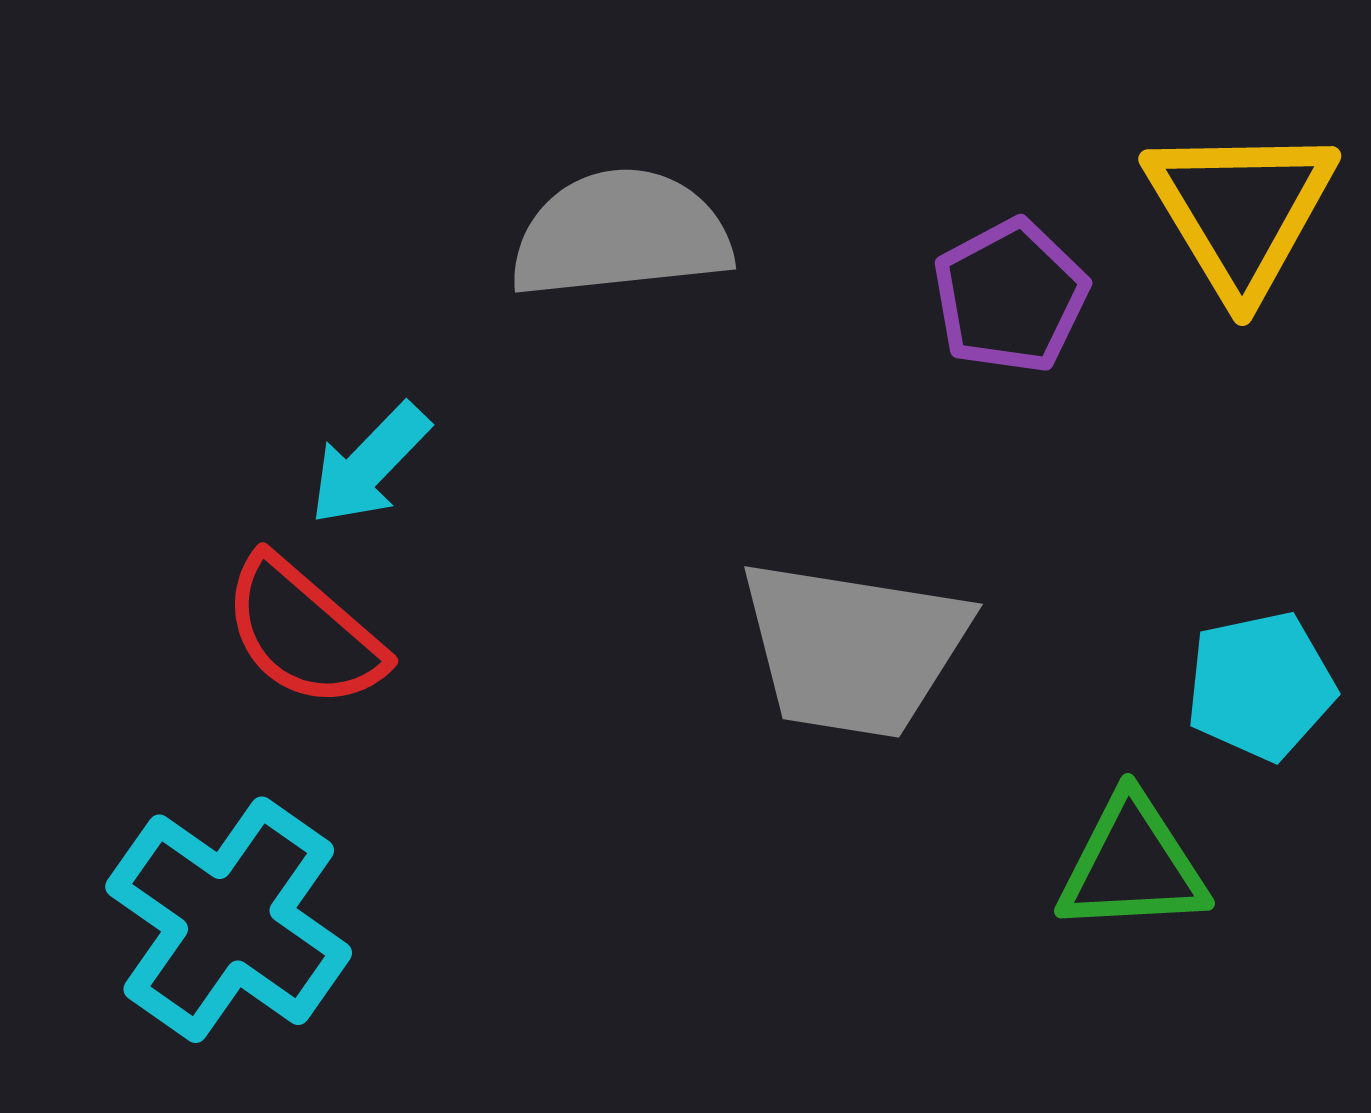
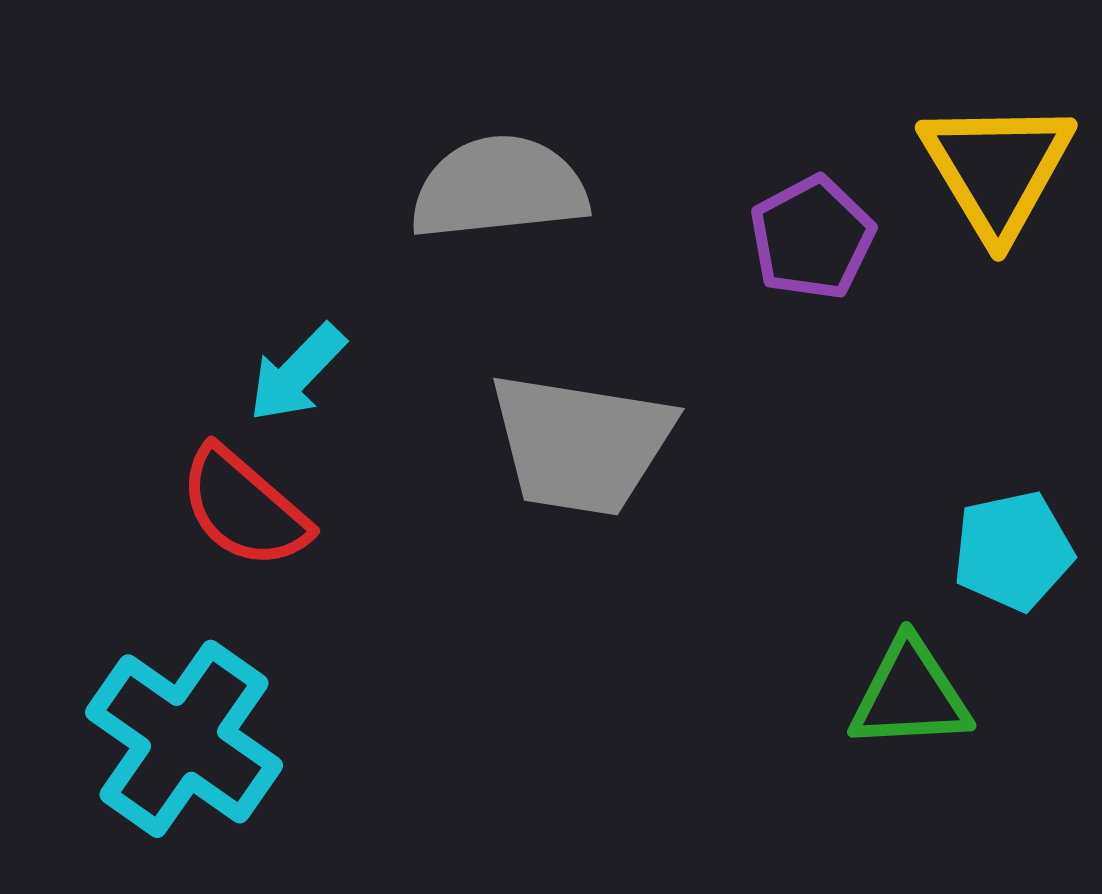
gray trapezoid: (854, 648) -> (581, 444), moved

